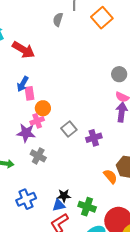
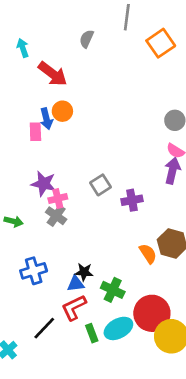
gray semicircle: (58, 20) -> (87, 39), moved
blue arrow: (23, 84) -> (46, 119), turned -49
pink rectangle: (30, 93) -> (35, 132), moved
orange circle: (43, 108) -> (62, 111), moved
pink cross: (37, 121) -> (58, 199), moved

